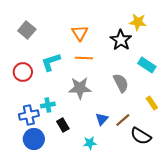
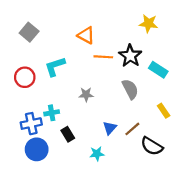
orange triangle: (80, 33) -> (86, 35), turned -30
black star: (121, 40) -> (130, 56), moved
orange line: (84, 58) -> (103, 57), moved
gray star: (80, 88) -> (86, 94), size x0.6

